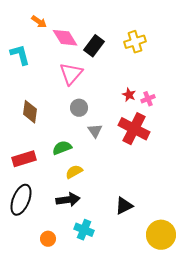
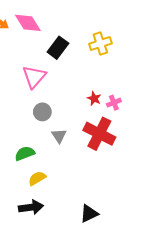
pink diamond: (65, 38) -> (28, 23), moved

